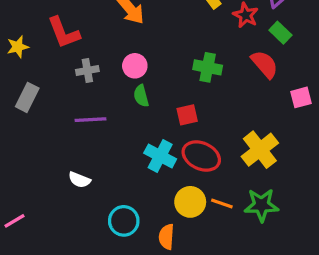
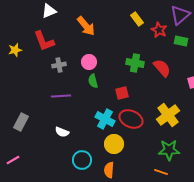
green rectangle: (280, 33) -> (181, 41), turned -32
red semicircle: (265, 64) -> (162, 68), moved
gray rectangle: (27, 97) -> (21, 122), moved
white semicircle: (79, 180) -> (62, 132), moved
yellow circle: (190, 202) -> (114, 144), moved
orange line: (222, 203) -> (161, 172), moved

